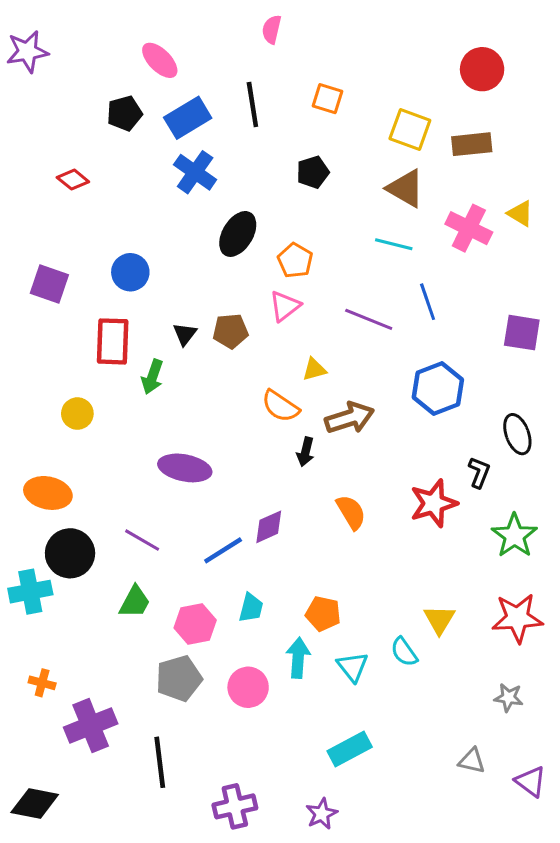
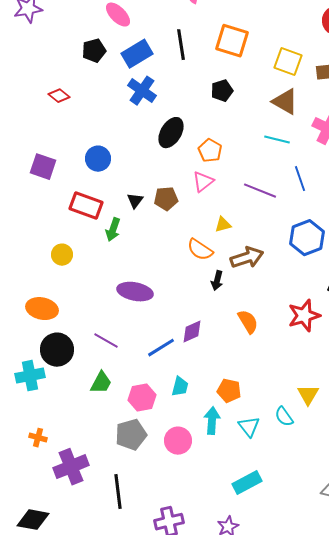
orange square: (328, 99) -> (232, 41), size x1.6
red rectangle: (113, 341) -> (86, 206), turned -72

